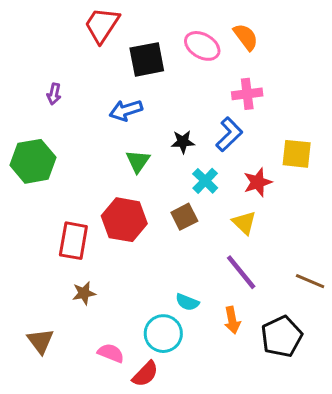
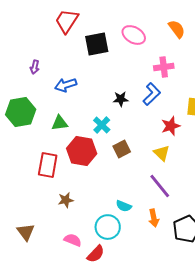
orange semicircle: (246, 37) -> (177, 29), moved
blue arrow: (126, 110) -> (66, 85), moved
green triangle: (138, 161) -> (60, 123), moved, turned 48
cyan cross: (205, 181) -> (102, 125), moved
brown star: (84, 293) -> (66, 200), moved

